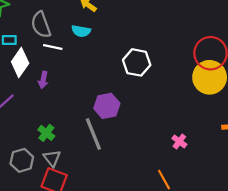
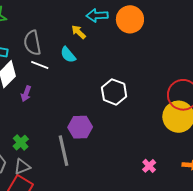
cyan semicircle: (81, 31) -> (68, 55), turned 30
pink cross: (179, 141) -> (149, 166), moved
gray triangle: (52, 158) -> (22, 167), turned 36

